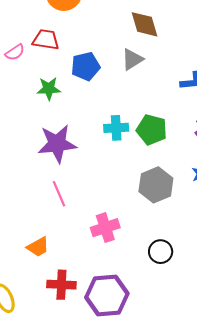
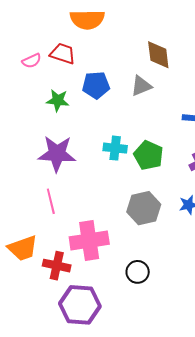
pink cross: (105, 228) -> (89, 241), size x1.4
orange trapezoid: (38, 247) -> (23, 248), size x1.4
red cross: (61, 285) -> (57, 266), moved

